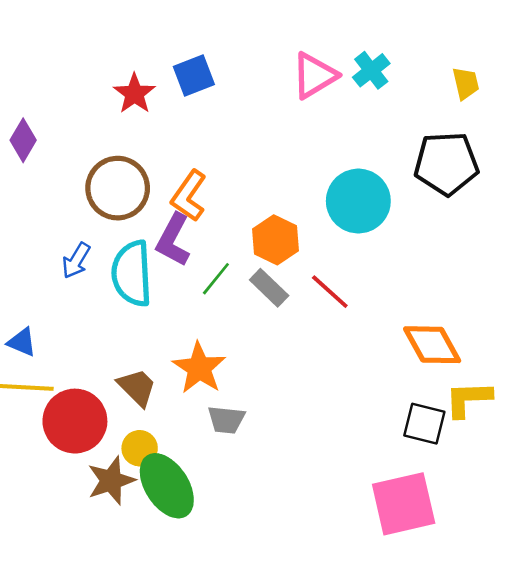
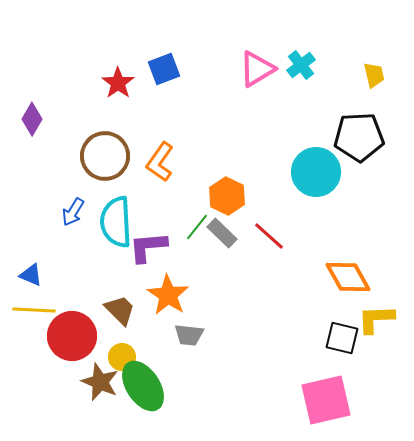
cyan circle: (358, 201) -> (316, 172), moved
purple L-shape: (173, 240) -> (148, 247), moved, turned 57
green line: (216, 279) -> (197, 227), moved
brown star: (111, 481) -> (100, 382), turned -30

